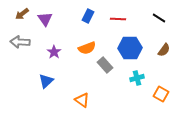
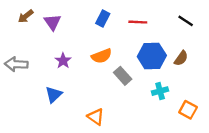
gray arrow: (20, 42) -> (16, 64), moved
brown semicircle: (164, 50) -> (181, 58), moved

